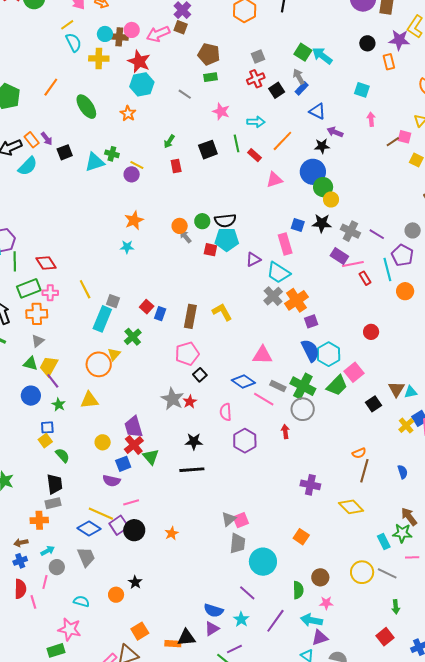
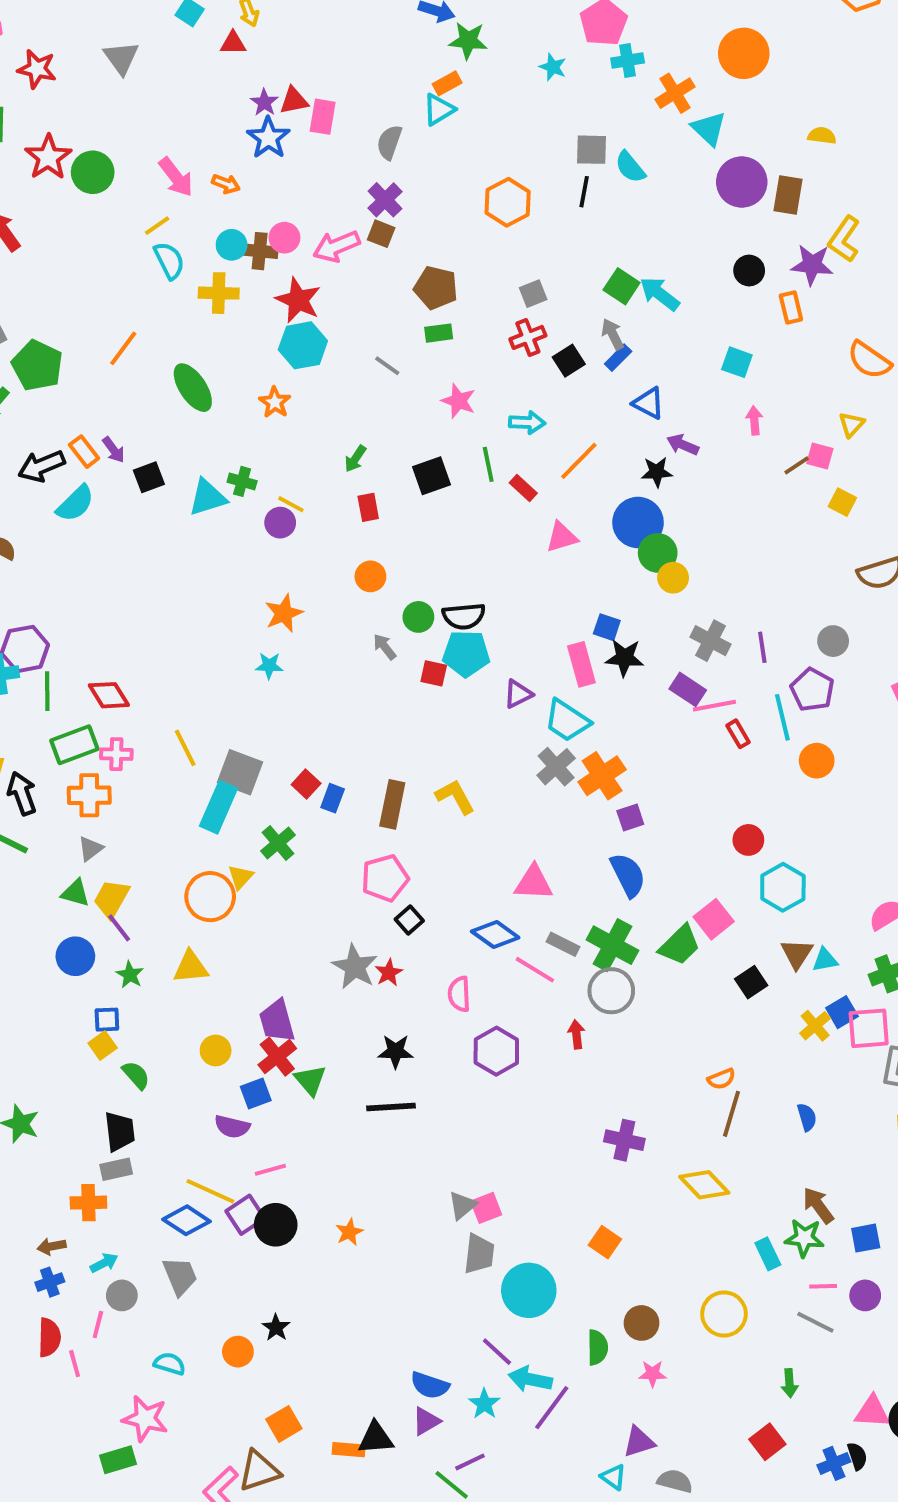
black star: (322, 223) -> (625, 658), moved
orange circle: (180, 226) -> (370, 576), moved
purple line: (377, 234) -> (762, 647), turned 49
gray square: (113, 301) -> (240, 772), size x1.6
cyan hexagon: (329, 354) -> (783, 887), moved
gray line: (387, 573) -> (815, 1322), moved
cyan arrow: (311, 620) -> (530, 1379), moved

